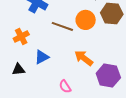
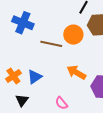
orange cross: (21, 37) -> (13, 76), moved
black triangle: (18, 69) -> (22, 100), moved, turned -40

